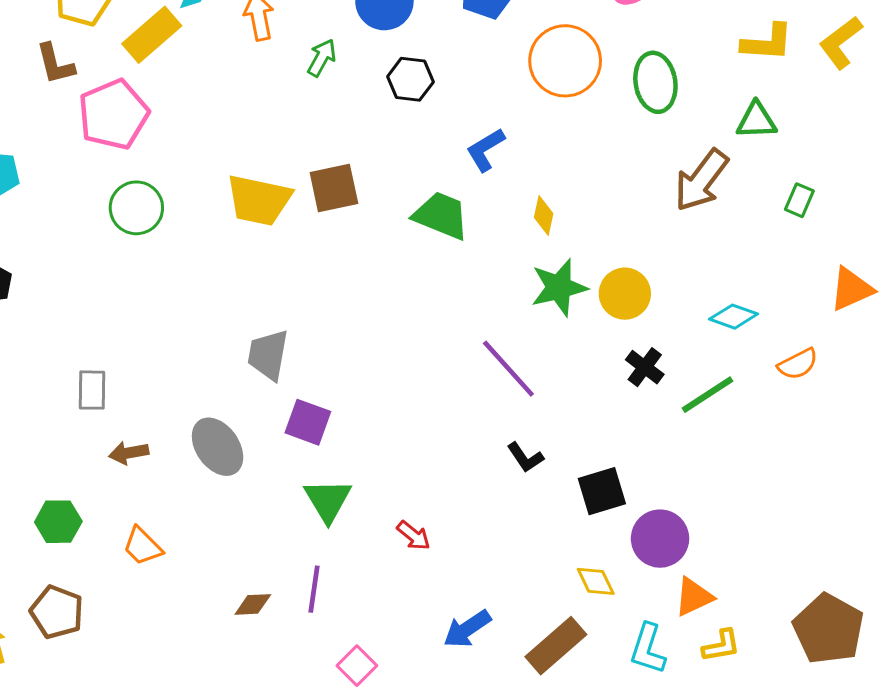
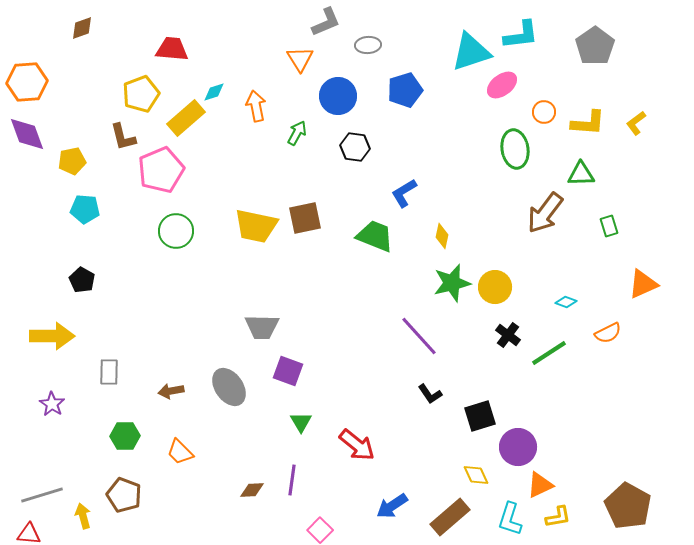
yellow L-shape: (841, 42) -> (636, 123), size x0.7
orange circle: (565, 61) -> (544, 112), moved, size x0.5
green rectangle: (799, 200) -> (609, 226), turned -40
cyan diamond: (734, 317) -> (566, 302), size x0.7
gray trapezoid: (268, 355) -> (262, 327), turned -99
gray rectangle: (92, 390) -> (109, 372), moved
green triangle: (328, 500) -> (301, 422), size x0.7
red arrow: (414, 536) -> (357, 445), size x1.6

